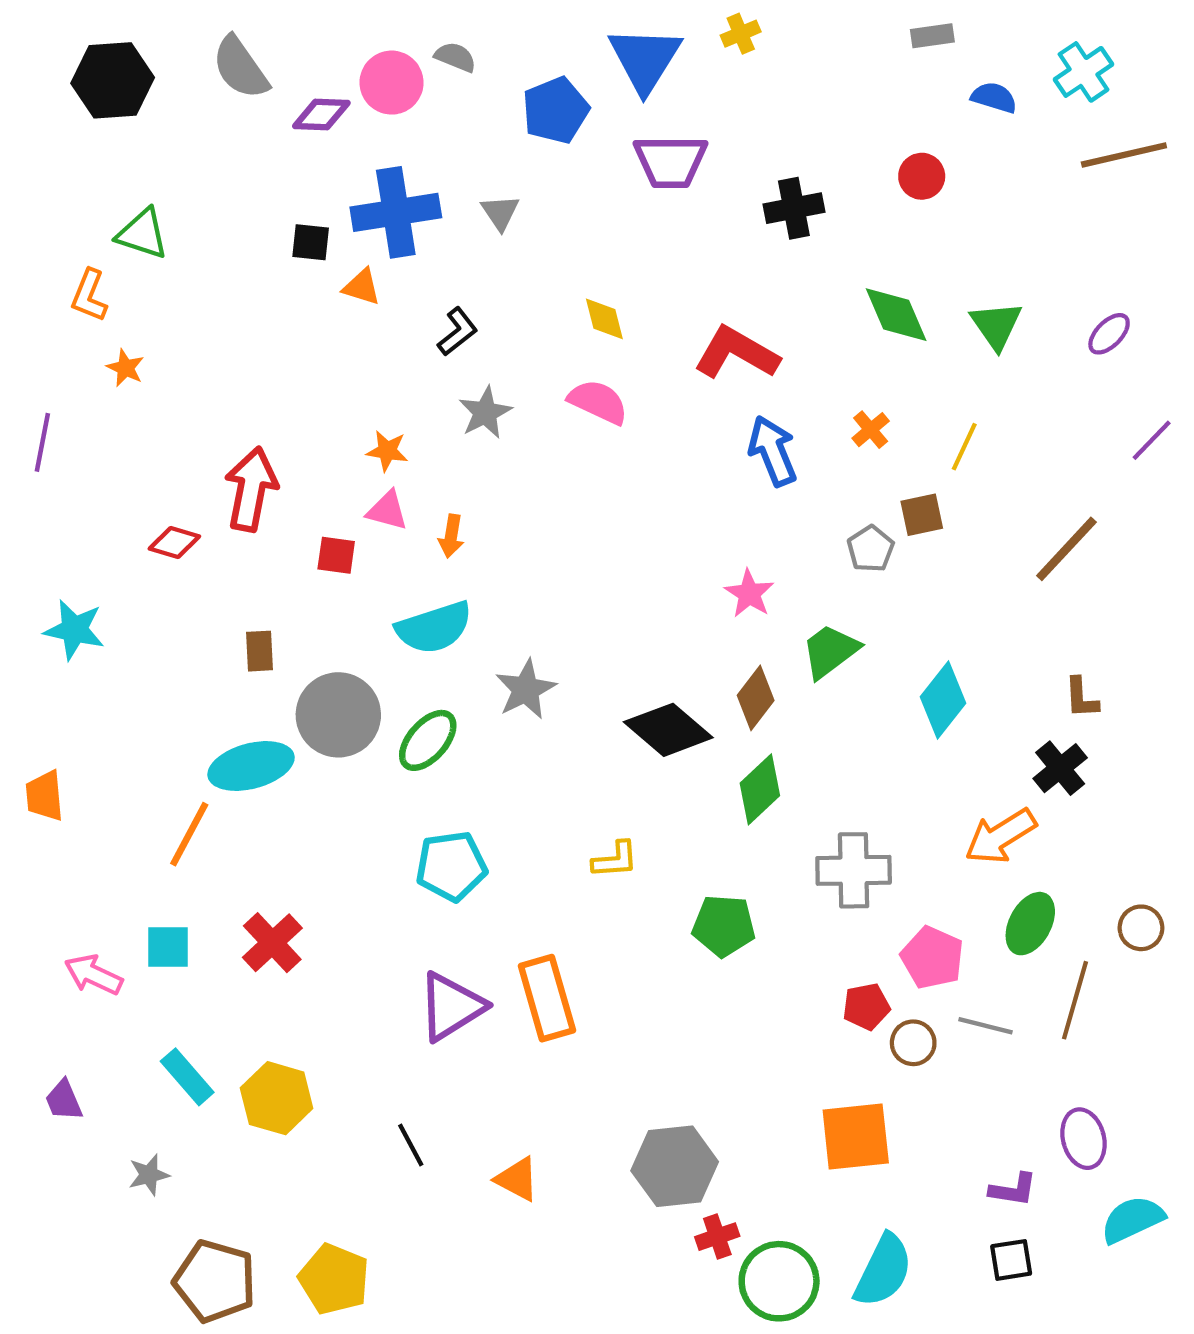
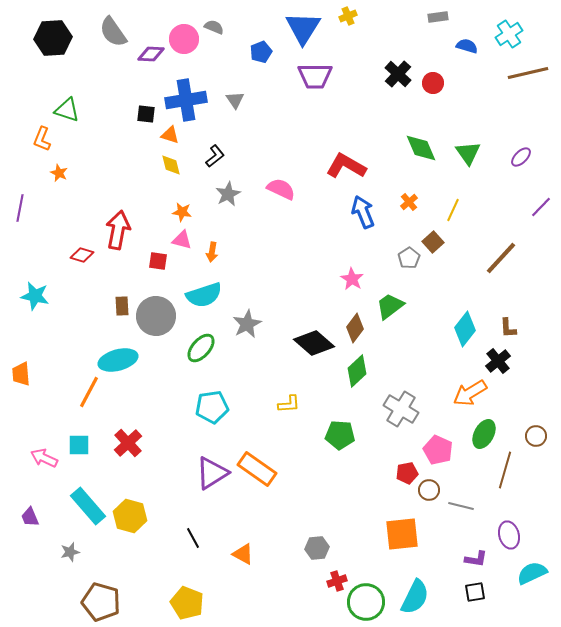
blue pentagon: (555, 110) -> (261, 52), size x0.7
black cross: (794, 208) -> (398, 74), moved, turned -36
yellow diamond: (604, 319) -> (171, 165), moved
brown square: (922, 515) -> (433, 242), turned -30
cyan diamond: (943, 700) -> (465, 329), moved
gray circle: (338, 715) -> (156, 316), moved
gray cross: (854, 870) -> (401, 409), turned 32
orange rectangle: (547, 998) -> (257, 469), turned -39
gray line: (986, 1026) -> (461, 506), moved
cyan rectangle: (187, 1077) -> (88, 506), size x1.4
gray hexagon: (675, 1166) -> (317, 548), size x0.6
yellow pentagon: (334, 1279) -> (187, 603), moved

